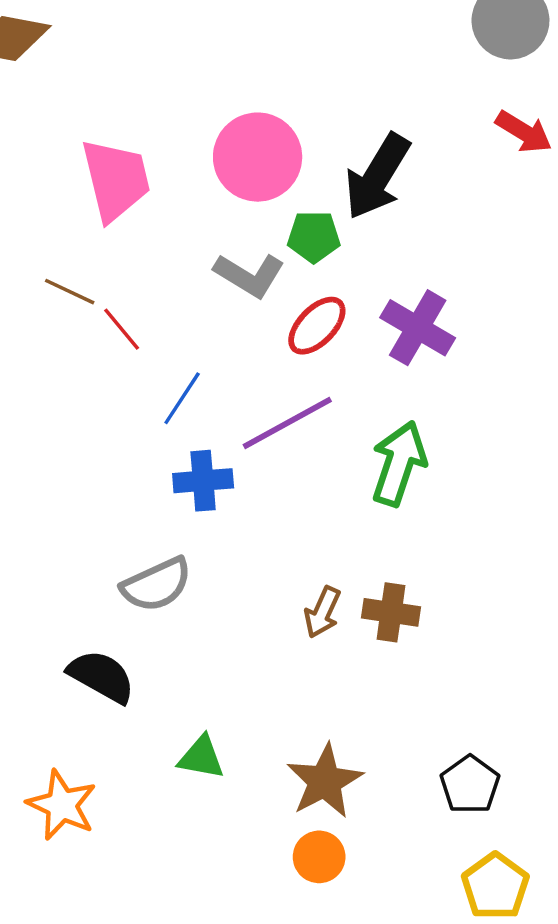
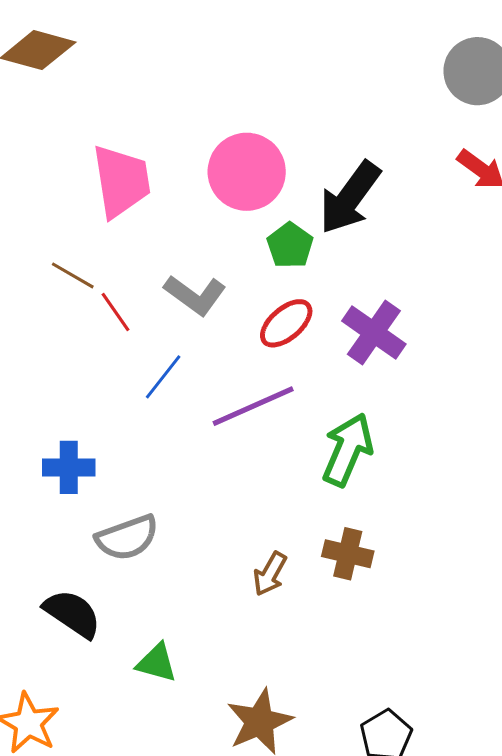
green pentagon: (314, 237) -> (290, 245), turned 30
gray L-shape: (249, 275) -> (195, 295), moved
blue cross: (203, 481) -> (69, 467), moved
brown cross: (391, 612) -> (348, 554), moved
green triangle: (201, 757) -> (157, 663), moved

